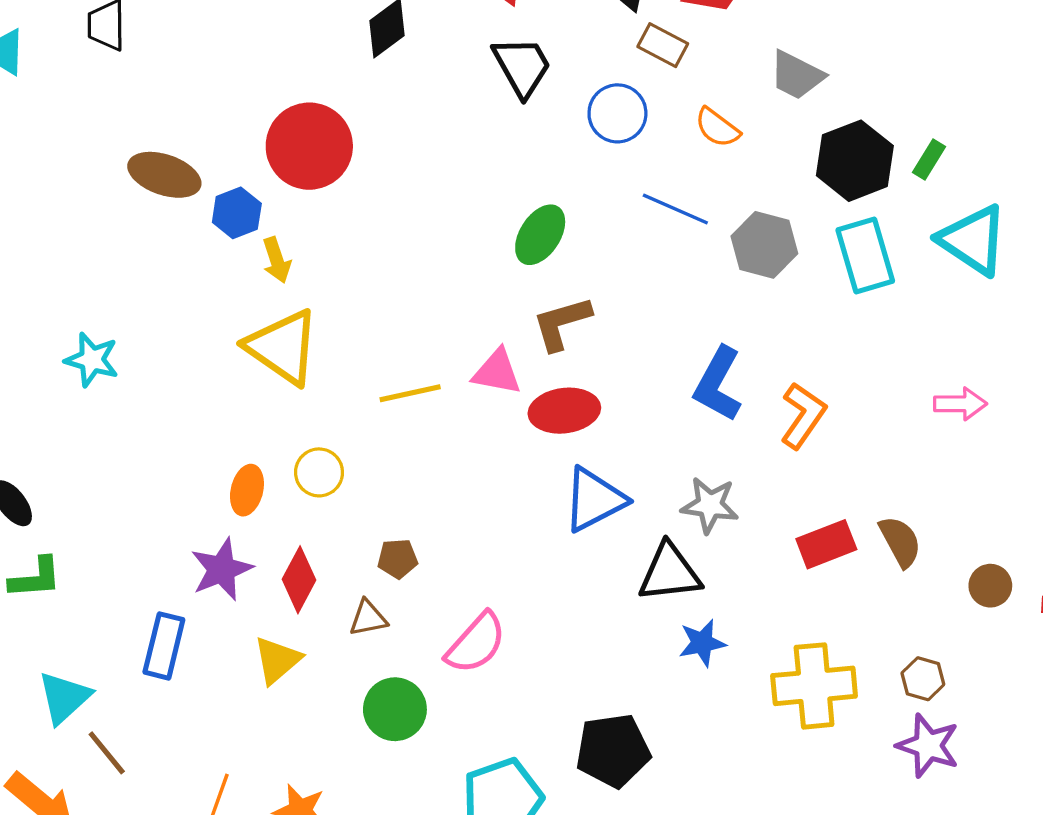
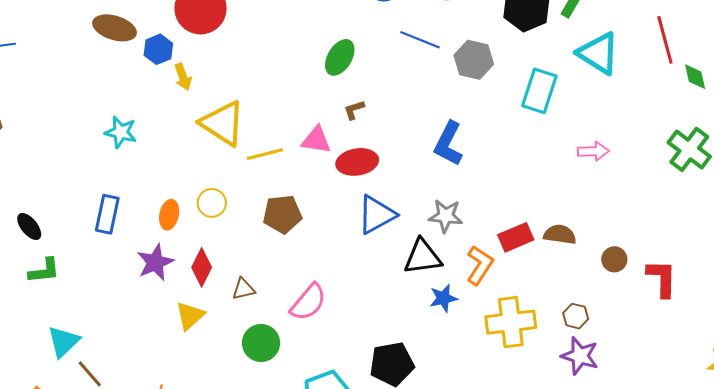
cyan rectangle: (865, 256) -> (539, 91), moved, turned 36
brown L-shape: (562, 323) -> (354, 110), size x0.6
yellow triangle: (283, 347) -> (223, 123), moved
cyan star: (92, 360) -> (121, 132), moved
orange L-shape: (803, 415) -> (480, 265), moved
brown semicircle: (900, 541) -> (560, 234), turned -52
brown pentagon: (398, 559) -> (282, 214), moved, size x1.6
blue rectangle: (164, 646) -> (107, 214), moved

